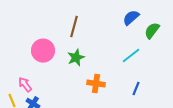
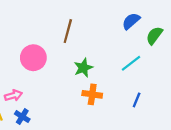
green star: (76, 58) -> (83, 68), moved
pink arrow: (25, 85) -> (13, 95), turned 112

